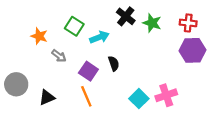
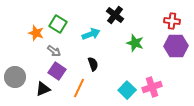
green star: (152, 23) -> (135, 43), moved
green square: (74, 26) -> (58, 24), moved
black semicircle: (114, 63) -> (93, 64), moved
purple square: (88, 71) -> (57, 71), moved
orange line: (86, 96) -> (79, 88), turned 48

